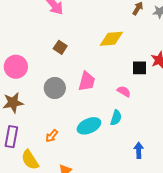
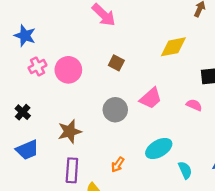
pink circle: (16, 67) -> (68, 70), moved
pink trapezoid: (87, 81) -> (151, 98), turned 40
cyan semicircle: (116, 118) -> (185, 170), moved, turned -35

